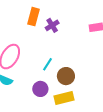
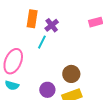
cyan line: (47, 64) -> (42, 42), moved

